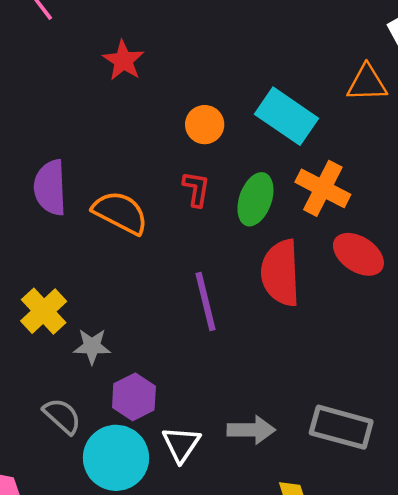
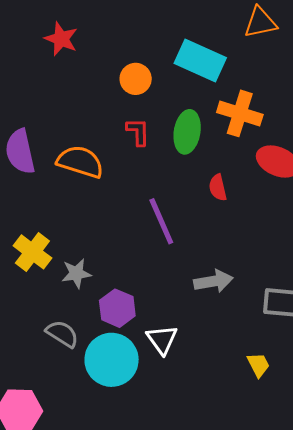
red semicircle: (281, 273) -> (218, 188), size x0.5
gray arrow: (251, 430) -> (213, 281), moved

